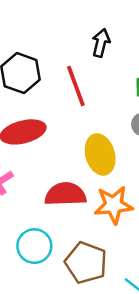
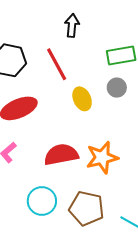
yellow ellipse: (100, 154) -> (82, 99), moved, size x0.7

